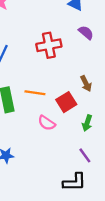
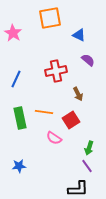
brown arrow: (86, 84) -> (78, 94), moved
green arrow: (87, 123) -> (89, 148), moved

